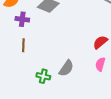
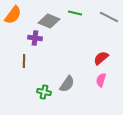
purple cross: (22, 19) -> (35, 38), moved

